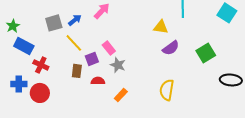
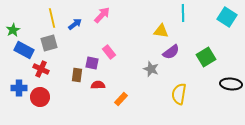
gray square: (54, 23) -> (49, 43), moved
yellow line: (74, 43) -> (52, 18), moved, turned 30
purple square: (92, 59) -> (92, 63), turned 32
gray star: (118, 65) -> (151, 69), moved
yellow semicircle: (167, 90) -> (179, 94), moved

